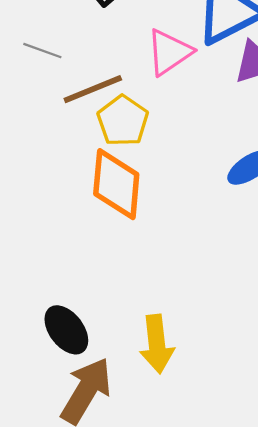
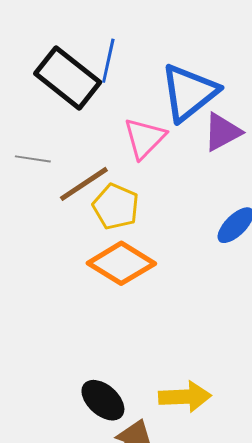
orange diamond: (116, 184) -> (121, 263), turned -52
yellow arrow: (157, 344) -> (185, 397), turned -75

